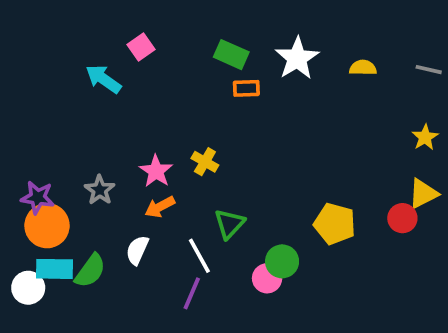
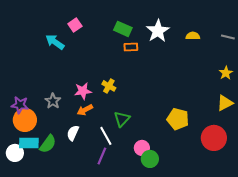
pink star: (156, 171) -> (83, 91), turned 30
red circle: (402, 218) -> (214, 138), moved, size x1.6
green circle: (282, 261) -> (150, 159), moved

